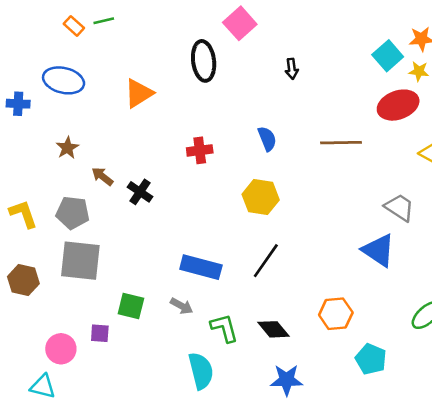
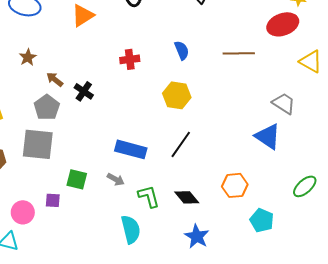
gray pentagon: (73, 213) -> (47, 107), moved, turned 30
blue star: (287, 380) -> (197, 236), turned 30

